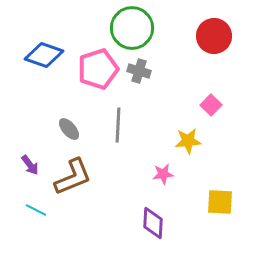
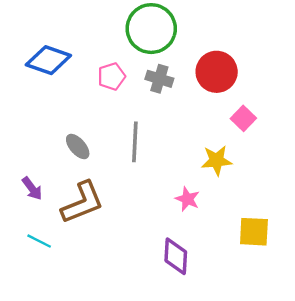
red circle: (214, 36) -> (217, 72), moved
pink pentagon: (98, 69) -> (112, 76), size x0.6
pink star: (163, 174) -> (187, 199), turned 30

